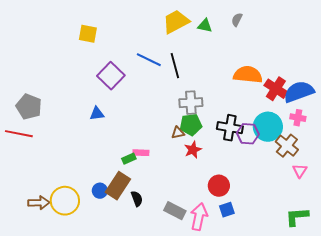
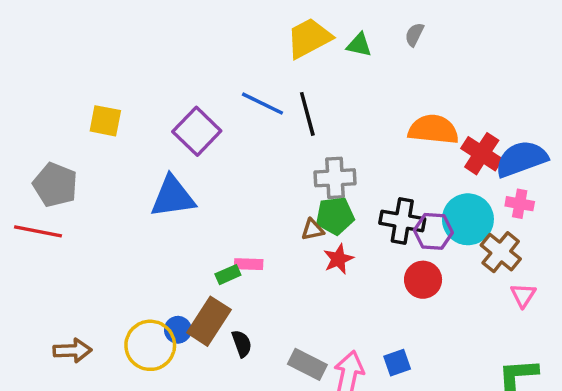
yellow square: (88, 34) -> (105, 121), moved
blue triangle: (97, 114) -> (173, 197), size x1.8
red circle: (219, 186) -> (423, 280), moved
yellow circle: (65, 201) -> (150, 345), moved

